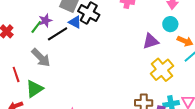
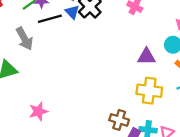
yellow cross: (162, 70) -> (149, 91), turned 30

